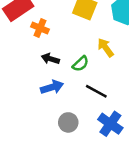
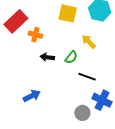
blue arrow: (52, 87) -> (32, 96), moved
gray circle: (68, 122) -> (82, 113), moved

